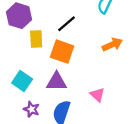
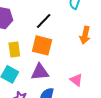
yellow rectangle: (36, 39) -> (14, 49), moved
orange arrow: (112, 45) -> (85, 35), turned 132

